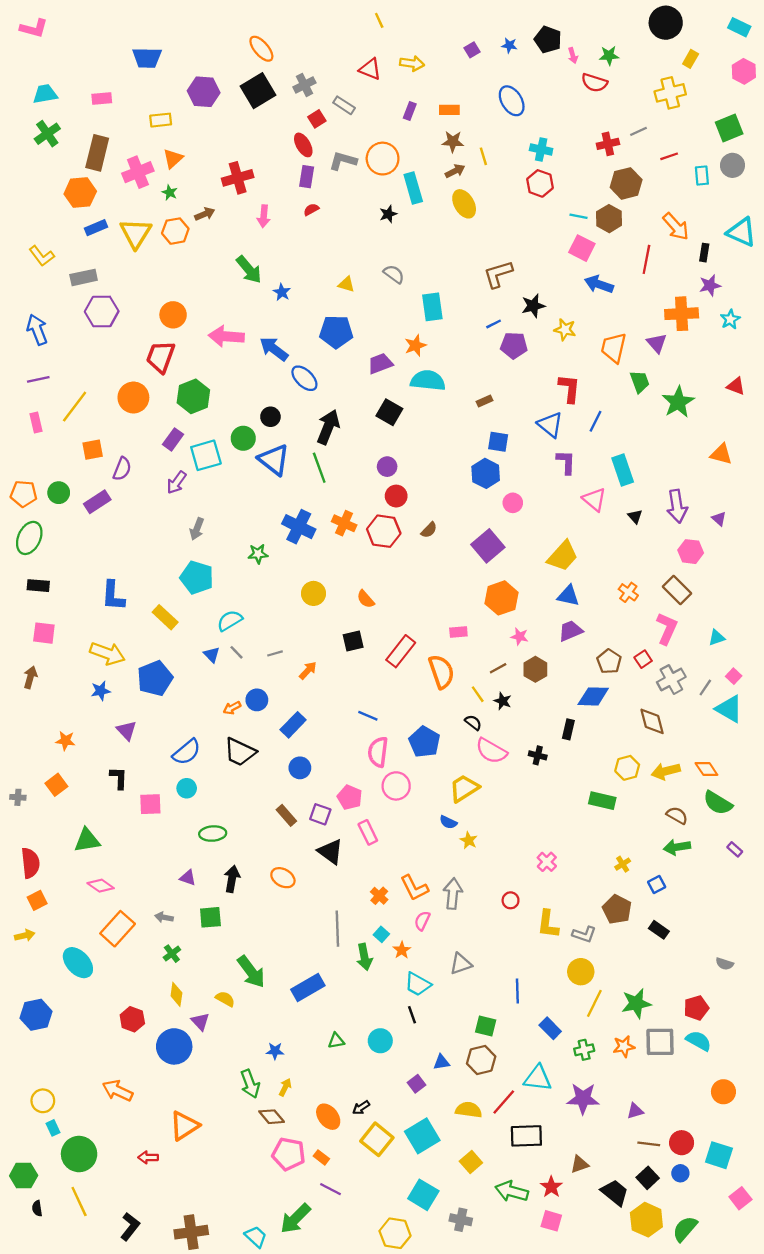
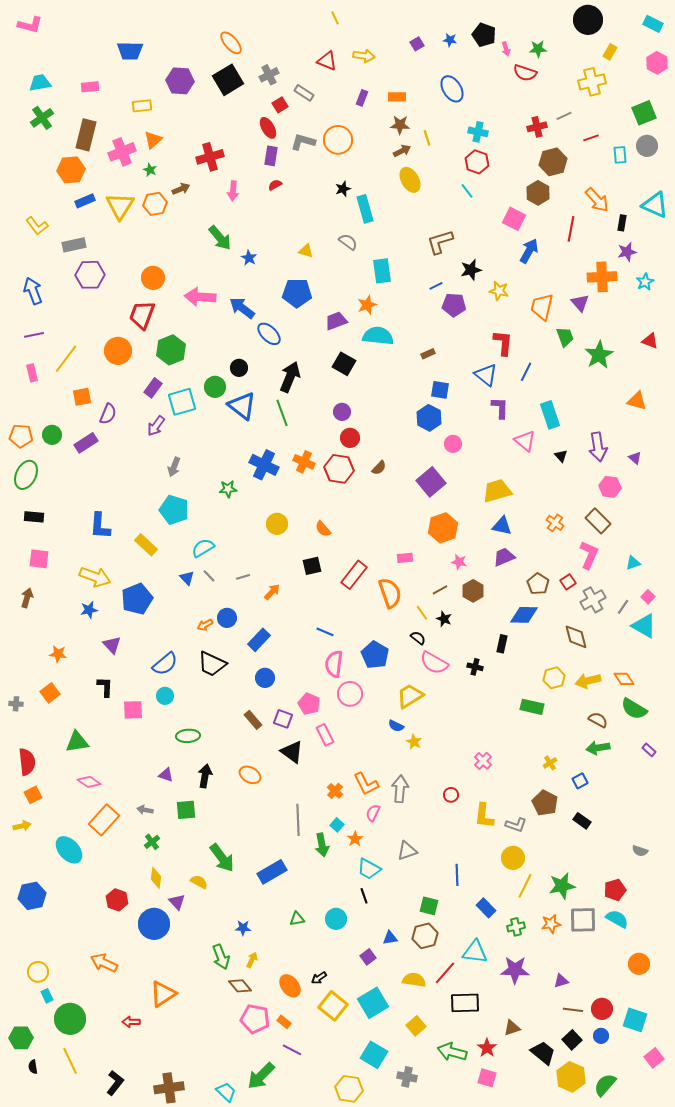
cyan rectangle: (413, 188) -> (365, 209), moved
cyan line: (578, 216) -> (467, 191), moved, turned 42
blue arrow: (599, 284) -> (529, 251), turned 100
yellow trapezoid: (563, 556) -> (497, 491), turned -148

